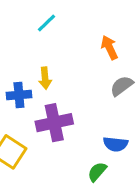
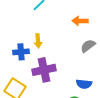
orange arrow: (109, 48) -> (80, 21), turned -63

